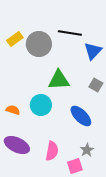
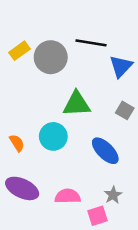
orange semicircle: (13, 110) -> (17, 143), turned 40
pink semicircle: (52, 151) -> (68, 196), turned -102

